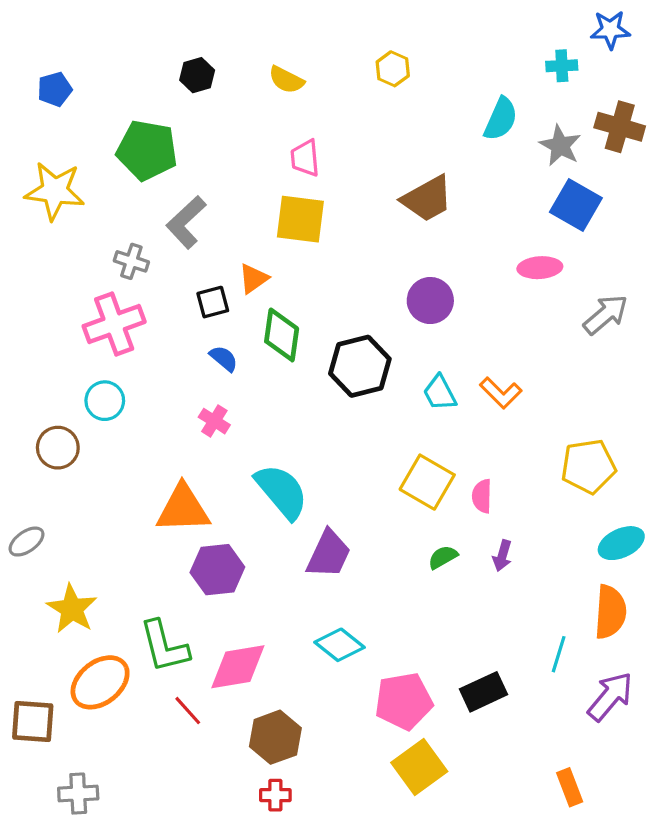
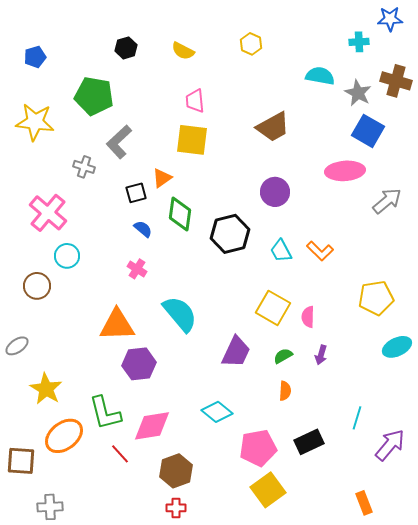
cyan semicircle: (501, 119) -> (320, 76), turned -104
pink ellipse: (540, 268) -> (345, 171), size x1.4
pink cross: (114, 324) -> (48, 213), moved, turned -30
purple trapezoid: (329, 554) -> (236, 352), moved
orange semicircle: (610, 612) -> (285, 391), moved, size x0.6

